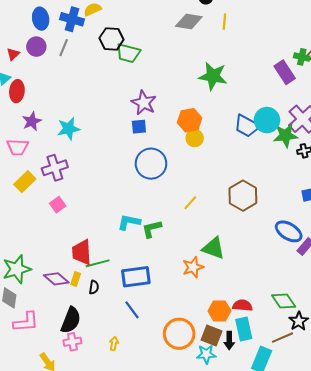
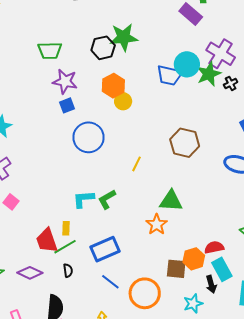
black hexagon: (111, 39) -> (103, 48), moved
green trapezoid: (128, 53) -> (50, 51), moved
yellow rectangle: (76, 279) -> (66, 228), moved
orange circle: (179, 334) -> (145, 293), moved
brown square: (211, 335) -> (176, 269), moved

